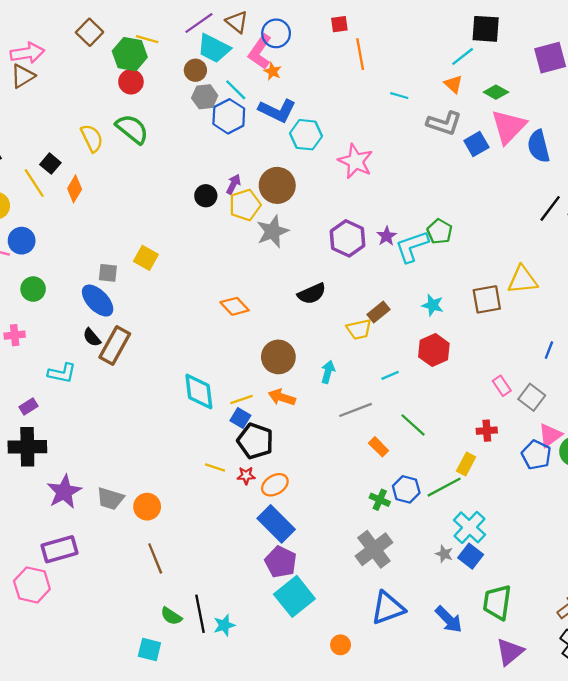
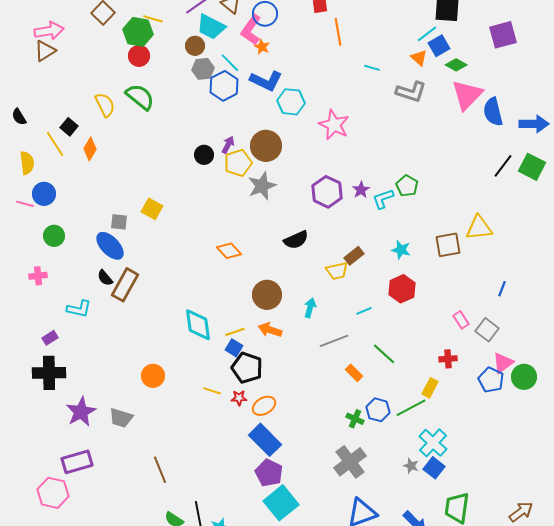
blue square: (476, 144) -> (439, 46), moved
cyan L-shape: (412, 246) -> (383, 199), size x0.7
orange circle: (147, 507) -> (153, 376), moved

